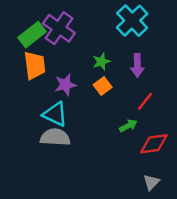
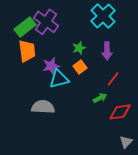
cyan triangle: (55, 114) -> (59, 79), moved, turned -40
gray triangle: (151, 182) -> (126, 142), moved

